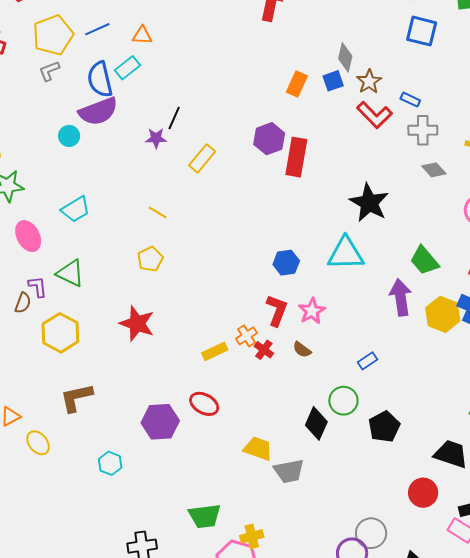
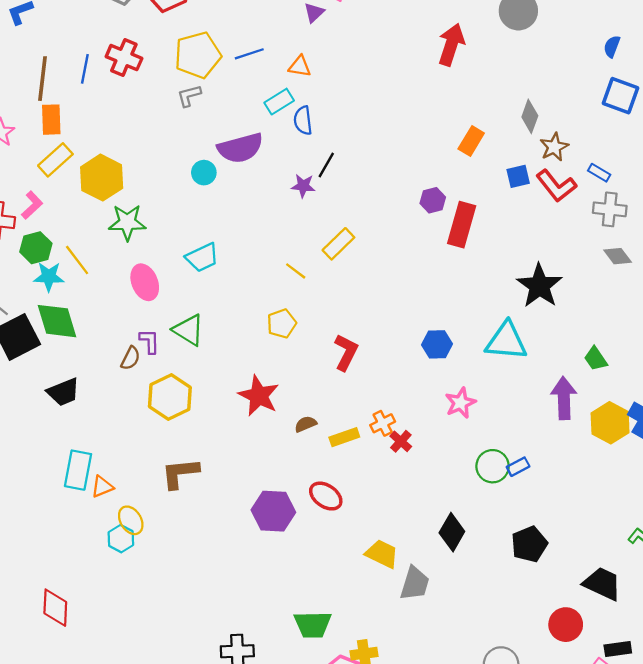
blue semicircle: (100, 79) -> (303, 120), moved, size x0.7
blue square: (333, 81) -> (518, 176), moved
purple hexagon: (269, 139) -> (433, 200), size x0.7
yellow rectangle: (202, 158) -> (338, 244), moved
green trapezoid: (424, 260) -> (596, 359), size x0.7
red L-shape: (277, 310) -> (346, 352), moved
brown semicircle: (302, 350) -> (306, 424), moved, turned 114
green circle: (343, 401) -> (493, 466), moved
cyan hexagon: (110, 463) -> (121, 539), moved
gray trapezoid: (289, 471) -> (415, 583), turned -68

